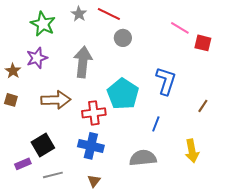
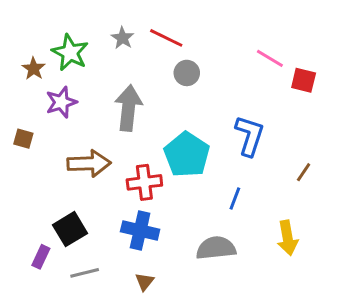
brown star: (13, 71) -> (34, 69), moved
brown square: (11, 100) -> (23, 139), moved
purple rectangle: (23, 164) -> (41, 257), turned -42

